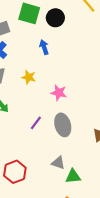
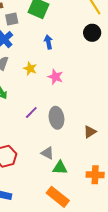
black circle: (55, 18) -> (92, 33), moved
pink star: (59, 93) -> (55, 77), moved

